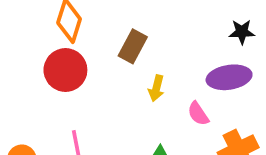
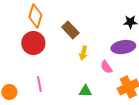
brown rectangle: (133, 46) -> (70, 30), turned -72

